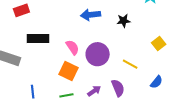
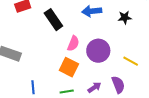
black rectangle: (38, 39) -> (53, 20), moved, turned 55
pink semicircle: (72, 47) -> (73, 43), turned 56

